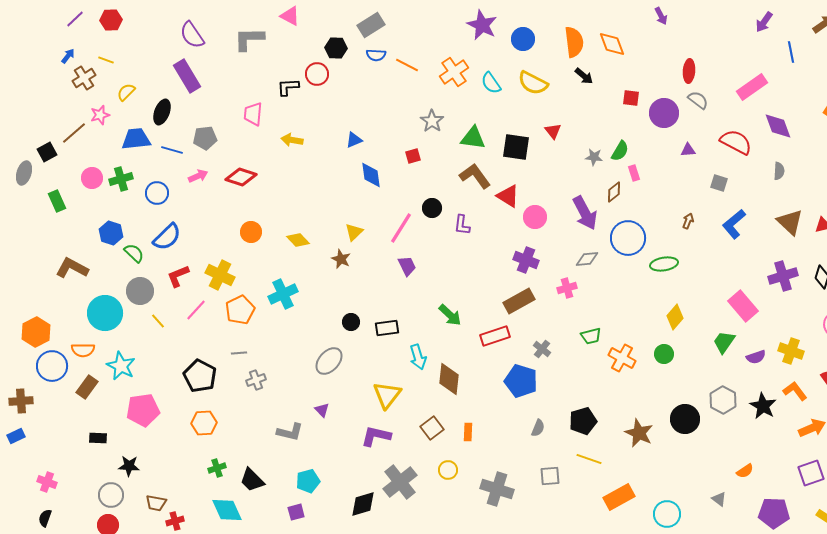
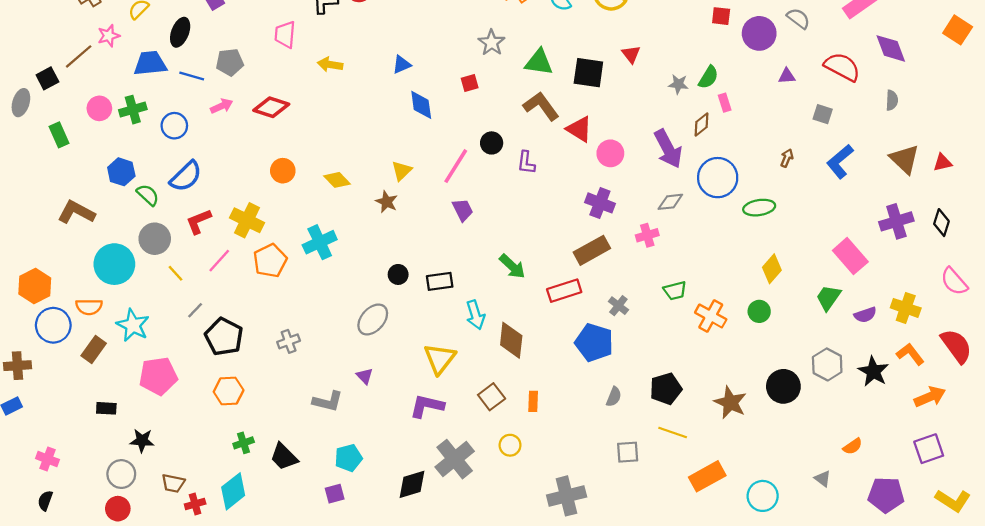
gray line: (239, 353) -> (195, 310), moved, turned -42
gray cross: (497, 489) -> (567, 496), moved, turned -32
cyan diamond: (227, 510) -> (233, 491), moved, turned 76

